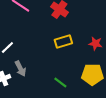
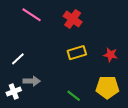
gray arrow: (20, 68) -> (32, 81), turned -63

